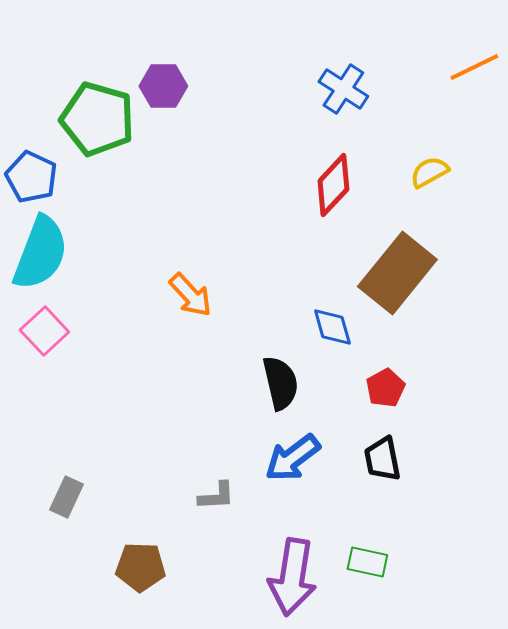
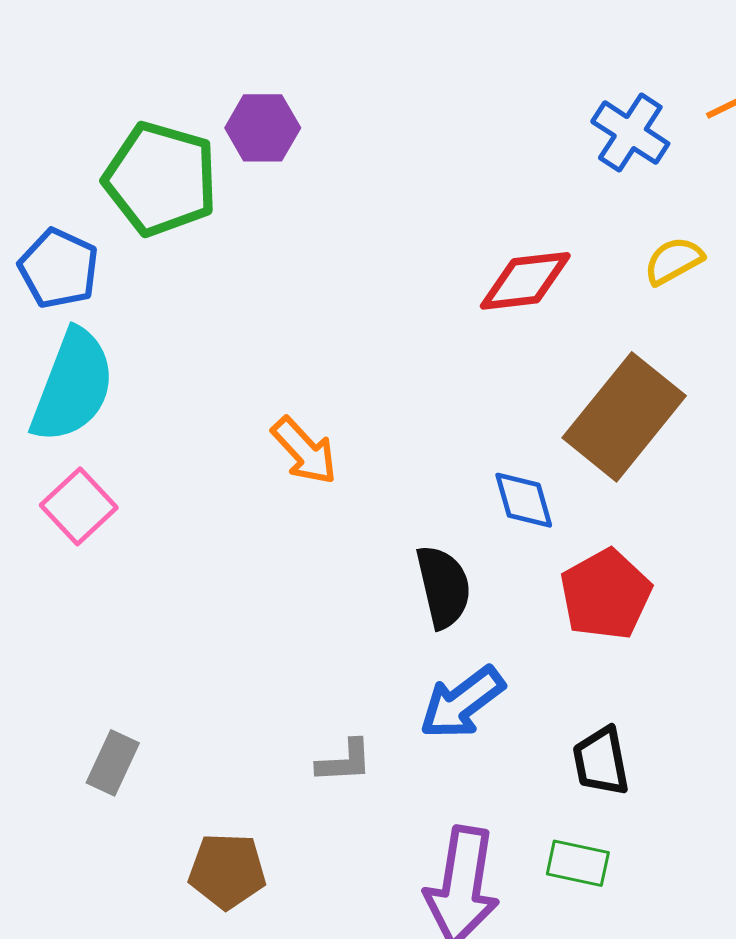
blue cross: (343, 89) -> (630, 133), moved
red diamond: (333, 185) -> (525, 281), turned 40
red pentagon: (385, 388) -> (606, 594), size x1.5
black trapezoid: (382, 459) -> (601, 761), moved

